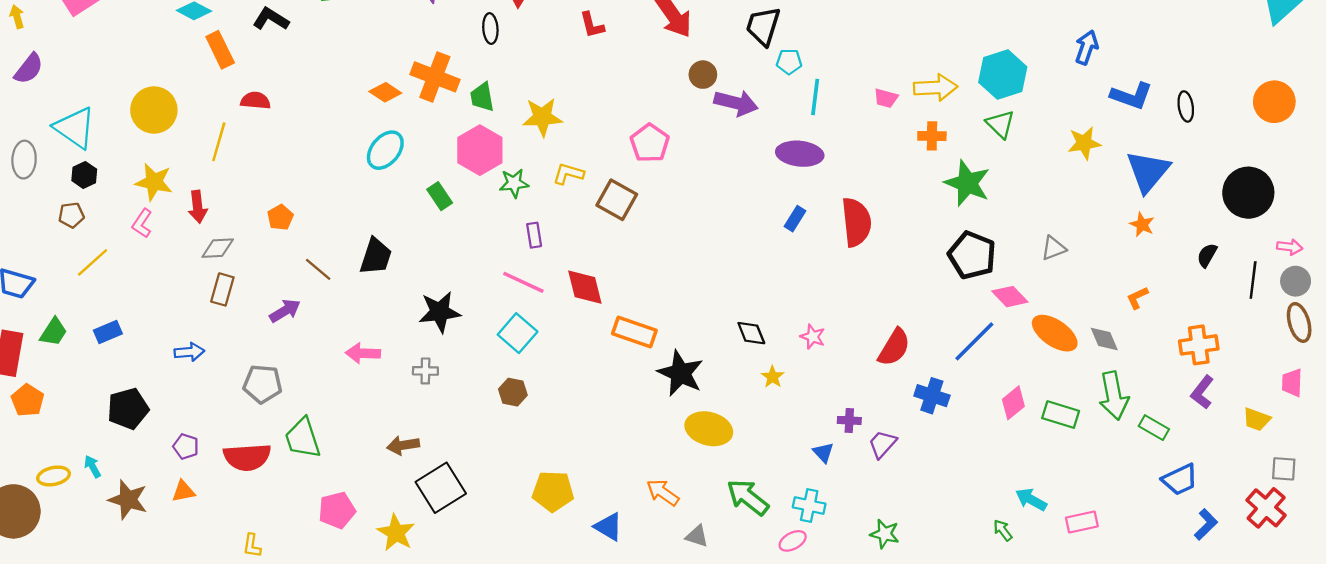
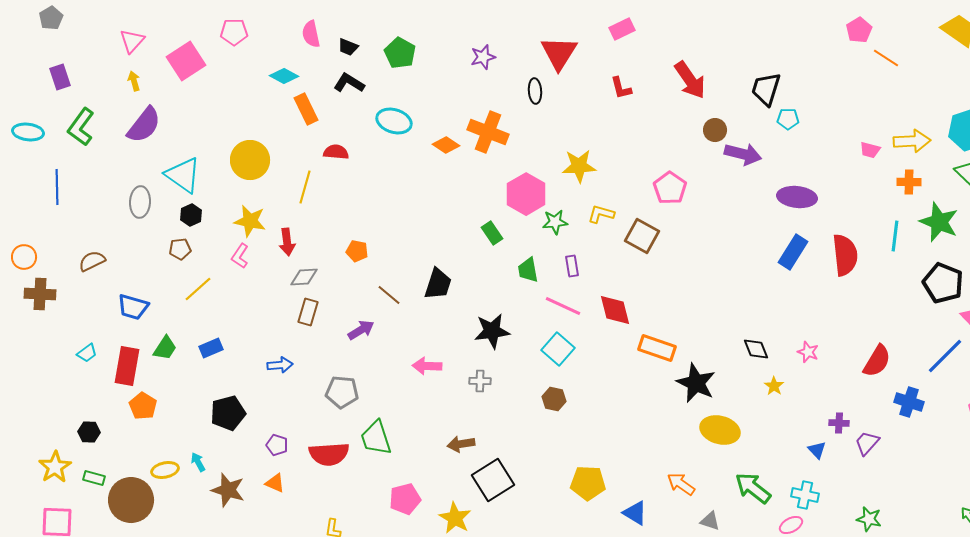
purple semicircle: (29, 69) -> (144, 125), size x1.4
green trapezoid: (482, 97) -> (528, 270), moved
cyan line: (815, 97) -> (895, 236), moved
cyan ellipse: (385, 150) -> (394, 121), moved, turned 68
orange pentagon: (280, 217) -> (357, 251), turned -30
blue rectangle: (795, 219) -> (793, 252), size x1.6
orange triangle: (183, 491) -> (275, 483), turned 35

